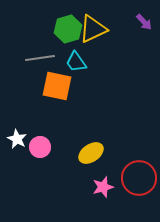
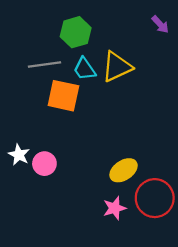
yellow triangle: (93, 29) -> (117, 67), moved
yellow ellipse: (91, 153) -> (124, 170), moved

